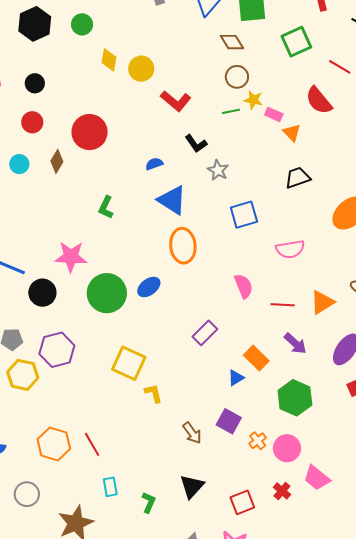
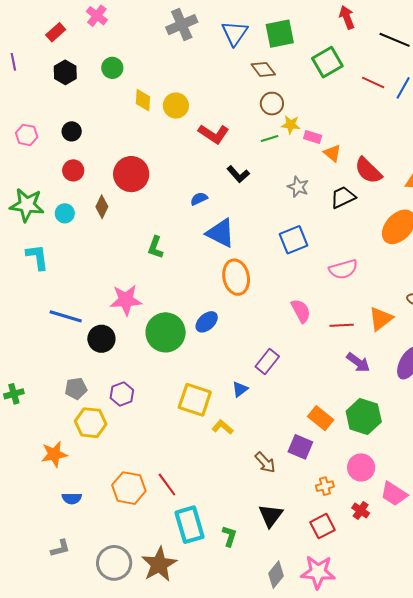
black hexagon: (35, 24) -> (65, 72), size x0.7
red semicircle: (319, 101) -> (368, 171), moved
gray star: (218, 170) -> (298, 187), moved
purple hexagon: (57, 350) -> (122, 394), size x0.7
orange rectangle: (256, 358) -> (321, 418), moved
blue triangle: (236, 378) -> (240, 389), moved
yellow L-shape: (153, 393) -> (223, 427), turned -30
orange cross: (258, 441) -> (325, 486), moved, turned 30
cyan rectangle: (110, 487) -> (190, 525), size x1.8
gray circle: (27, 494) -> (114, 563), moved, size x1.4

